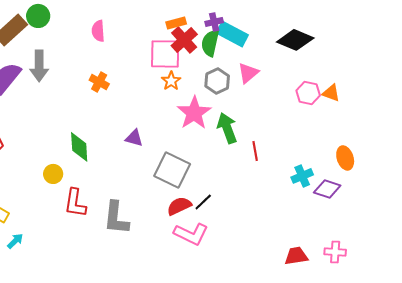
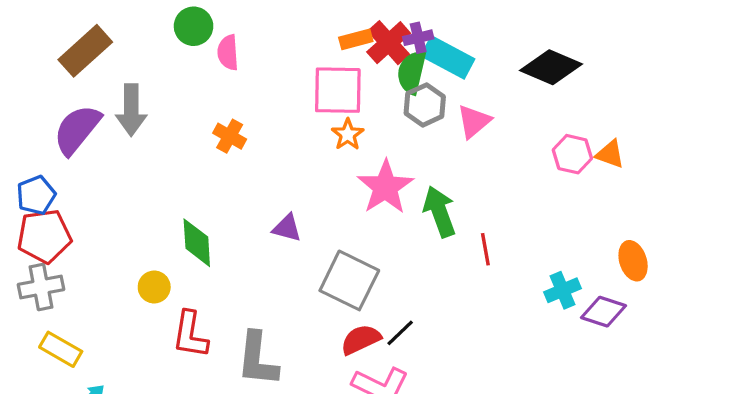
green circle: (38, 16) -> (194, 26), moved
red cross: (184, 40) -> (389, 43), moved
gray hexagon: (217, 81) -> (425, 105), moved

